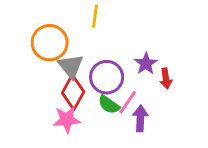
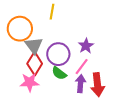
red arrow: (166, 78) -> (97, 85), moved, size x1.6
pink line: (128, 102) -> (82, 67), moved

